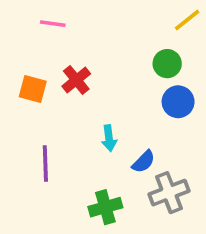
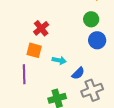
orange square: (33, 89) -> (34, 50), moved
cyan arrow: (109, 138) -> (59, 60), turned -72

